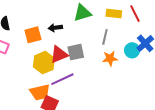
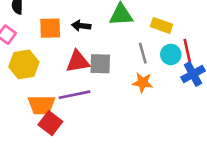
red line: (135, 14) -> (187, 51), moved
gray line: (105, 37) -> (143, 53), turned -42
cyan circle: (132, 50) -> (171, 54), moved
yellow hexagon: (44, 63) -> (24, 64), moved

